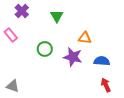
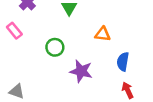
purple star: (73, 57) -> (81, 71), moved
blue semicircle: (102, 61) -> (123, 62), turned -84

